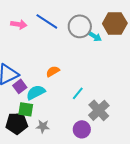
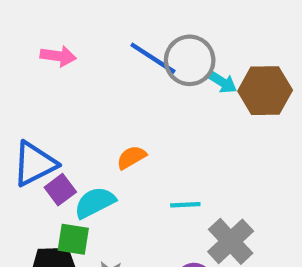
blue line: (47, 21) -> (153, 58), moved
brown hexagon: (115, 23) -> (265, 91), moved
cyan line: (78, 93) -> (185, 205), turned 48

